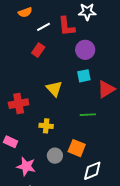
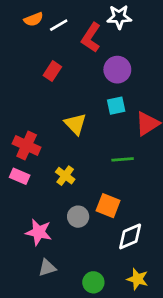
red L-shape: (67, 26) -> (91, 38), turned 40
white line: (44, 27) -> (59, 25), moved
red cross: (19, 104) -> (27, 146), turned 36
yellow cross: (46, 126) -> (65, 176), turned 32
pink rectangle: (11, 142) -> (20, 176), moved

